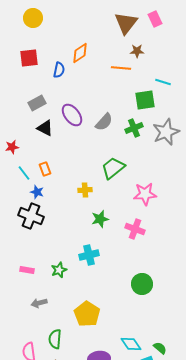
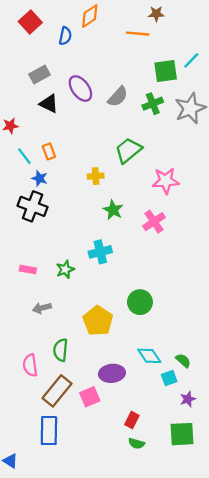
red square: (29, 58) -> (30, 22), turned -36
cyan line: (163, 82) -> (191, 60), moved, turned -63
green star: (100, 219) -> (113, 210), turned -30
pink cross: (135, 229) -> (154, 222), turned 36
green circle: (142, 284) -> (140, 302), moved

